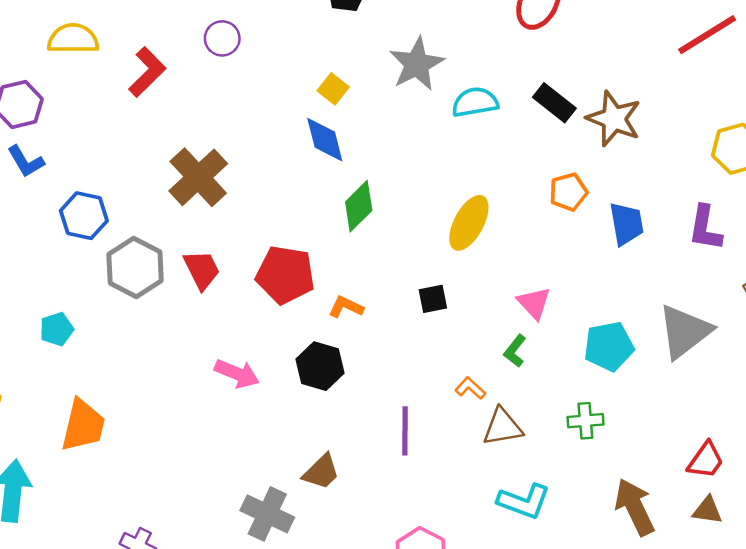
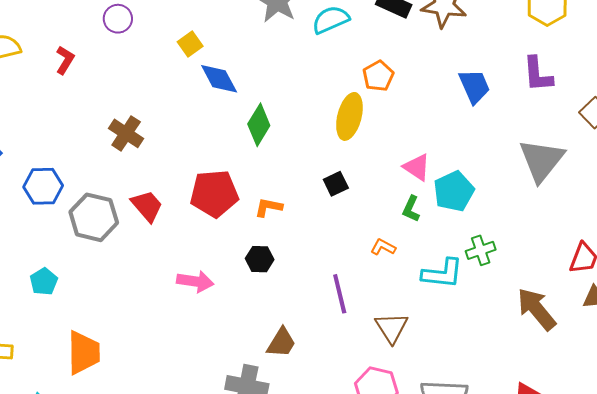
red L-shape: (147, 72) -> (65, 60), size x0.7
yellow square: (333, 89) -> (190, 44), moved, turned 30
brown cross: (198, 177) -> (126, 133), size x0.7
orange pentagon: (568, 192) -> (378, 76), moved
cyan pentagon: (609, 346) -> (454, 191), moved
black hexagon: (320, 366) -> (260, 259), size x0.7
brown triangle: (503, 427) -> (392, 328), moved, turned -39
cyan L-shape: (524, 501) -> (442, 273), moved

